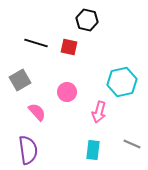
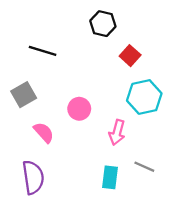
red square: (69, 47) -> (130, 56), moved, turned 30
gray line: (132, 144) -> (144, 167), moved

